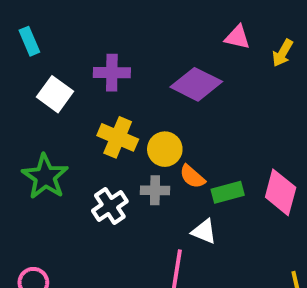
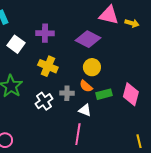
pink triangle: (237, 37) -> (109, 15), size x1.5
yellow arrow: (283, 53) -> (132, 23), turned -104
yellow circle: (165, 149) -> (92, 67), moved
white triangle: (204, 232) -> (85, 110), moved

